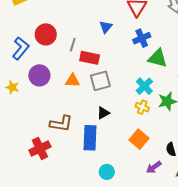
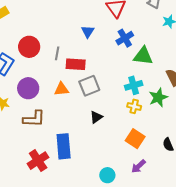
cyan cross: (144, 86) -> (134, 85), turned 36
brown L-shape: (61, 124) -> (34, 119), moved
blue rectangle: (90, 138) -> (64, 146), moved
purple arrow: (154, 167) -> (139, 166), moved

